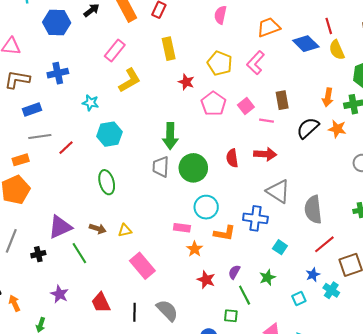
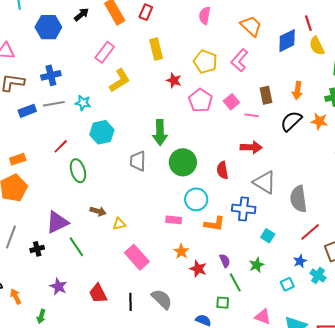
orange trapezoid: (269, 27) -> (251, 26), turned 65
blue diamond: (306, 44) -> (287, 41), turned -70
orange arrow: (328, 97) -> (297, 91), moved
gray line: (40, 137) -> (54, 104), moved
red semicircle: (232, 158) -> (222, 170), moved
gray trapezoid: (161, 167) -> (138, 161), moved
green ellipse: (107, 182) -> (78, 171), moved
brown arrow: (98, 229) -> (98, 211), moved
orange star: (195, 249) -> (181, 251), moved
purple semicircle: (234, 272) -> (225, 261), turned 128

